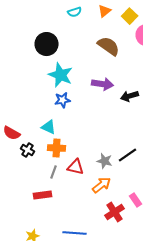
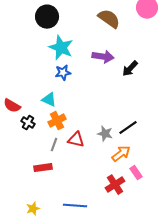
black arrow: (130, 96) -> (130, 69), turned -30
orange cross: (56, 148) -> (57, 121), turned -30
orange arrow: (102, 185) -> (121, 154), moved

